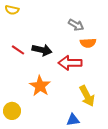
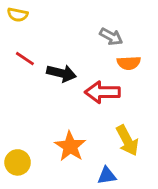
red line: (18, 50) -> (25, 59), moved
orange star: (40, 86) -> (70, 146), moved

